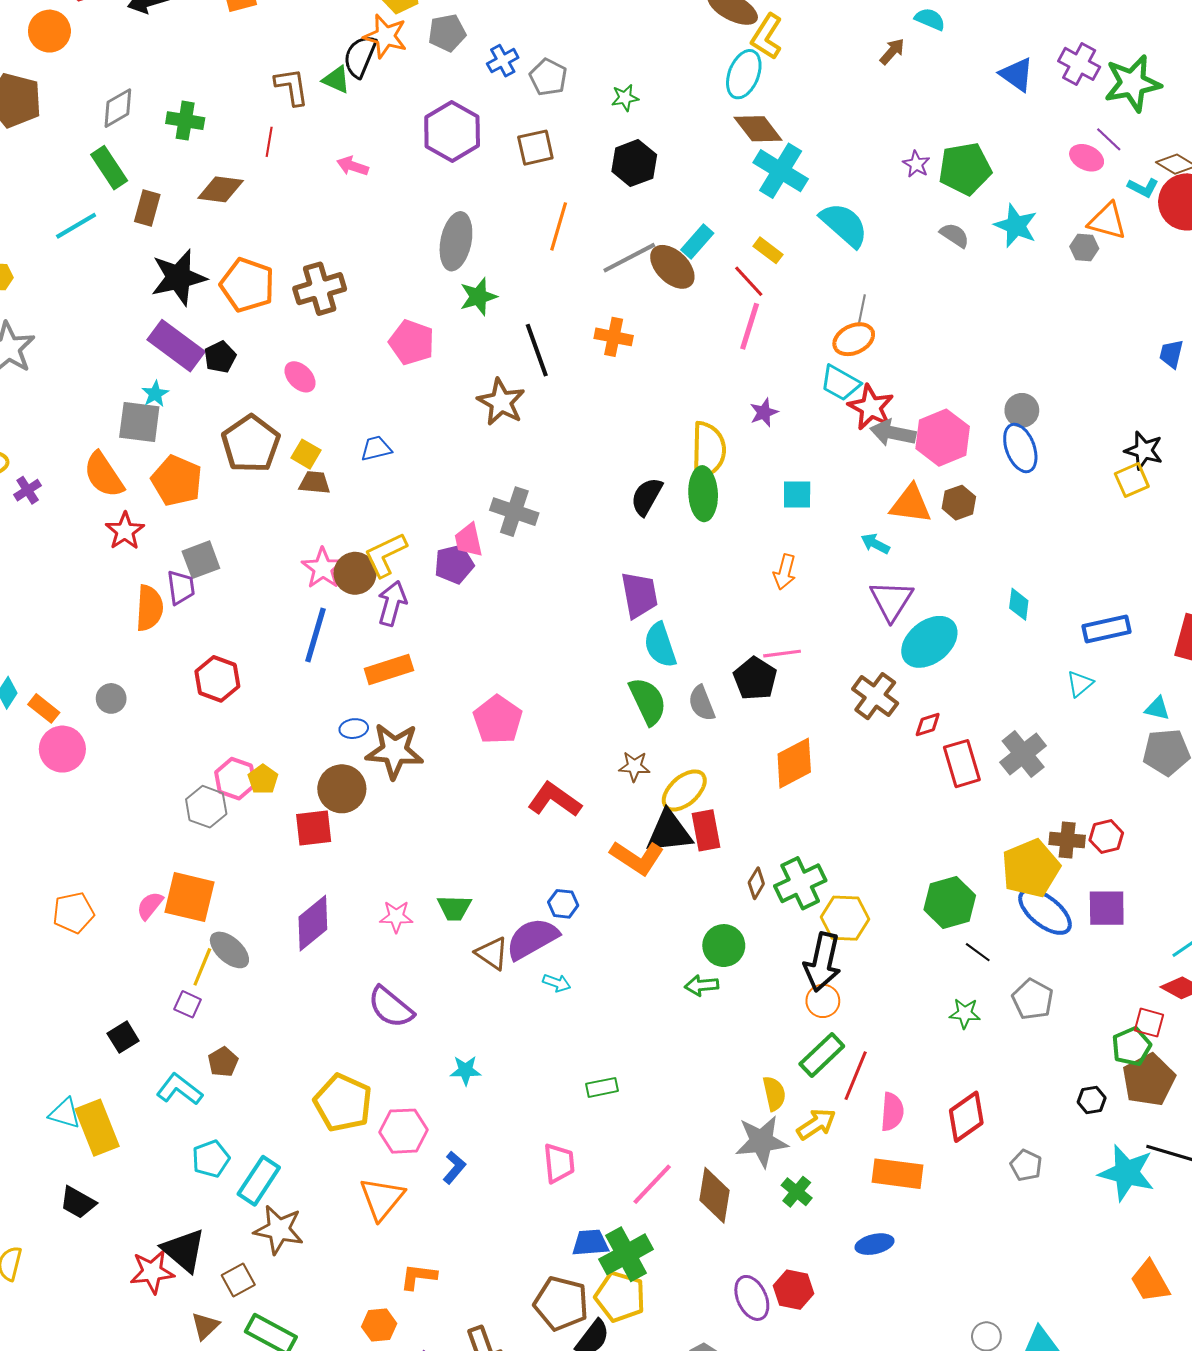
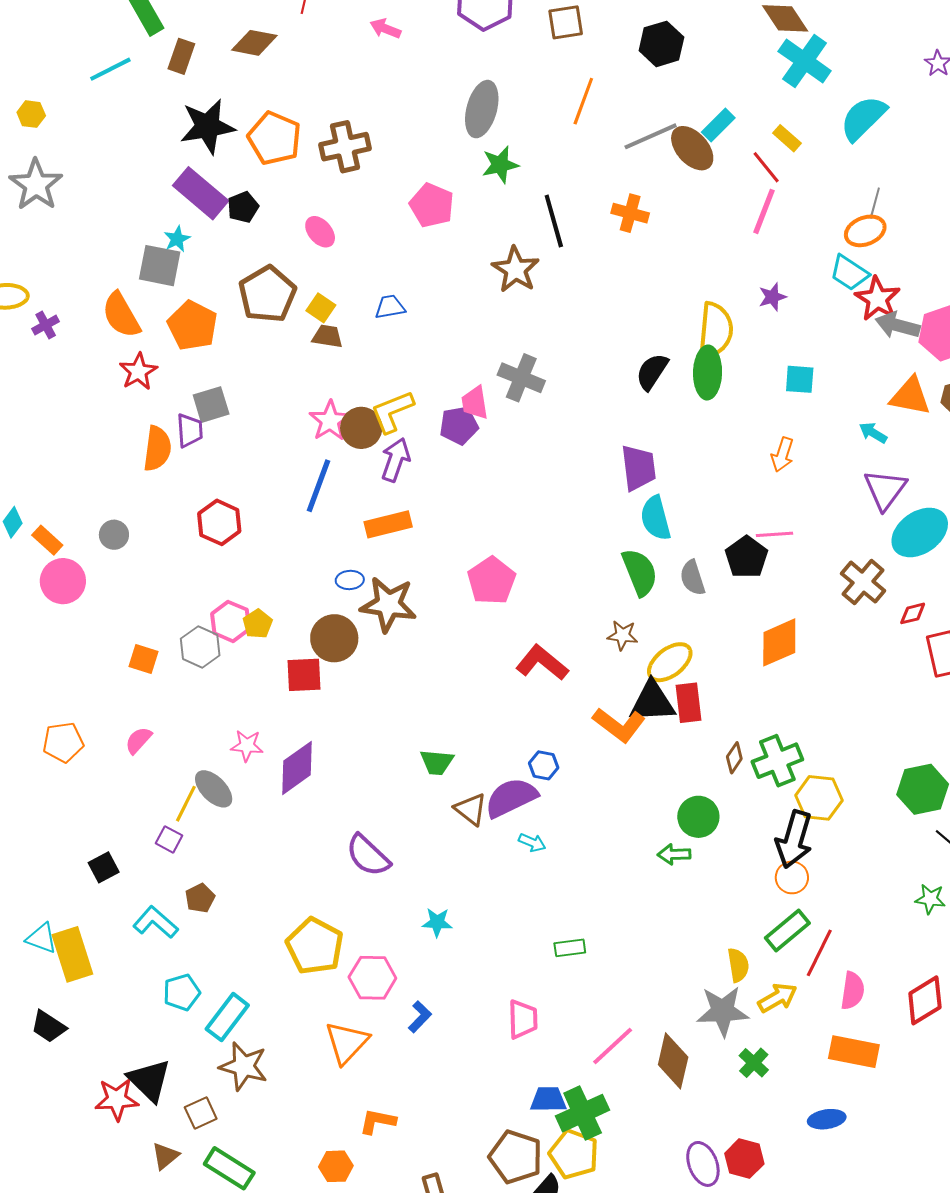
cyan semicircle: (844, 225) -> (863, 118), turned -90
orange square: (189, 897) -> (143, 659), moved, size x0.6
pink star: (396, 917) -> (247, 746), moved

